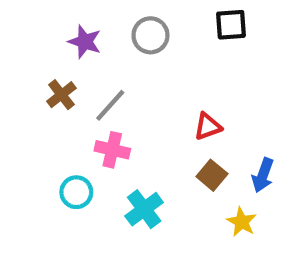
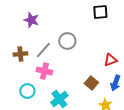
gray circle: (150, 35) -> (67, 41), moved
brown cross: (61, 95) -> (20, 54), moved, turned 32
red triangle: (208, 126) -> (110, 60), moved

